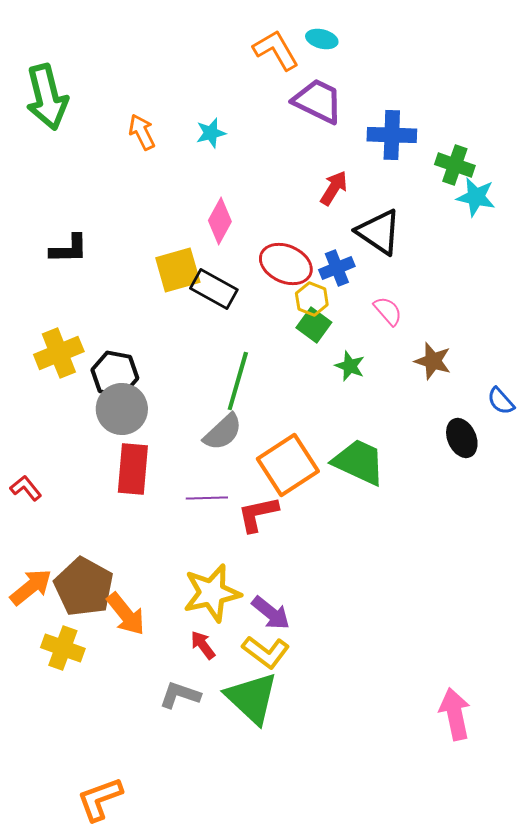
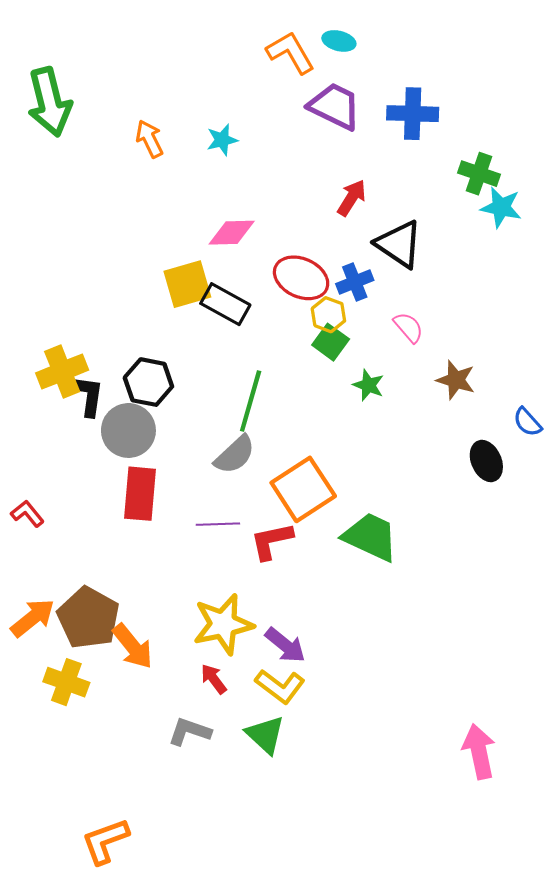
blue cross: (392, 135) -> (413, 114), moved
pink diamond: (220, 221) -> (232, 233), turned 60
black L-shape: (69, 249) -> (88, 396), moved, turned -81
black hexagon: (115, 374) -> (148, 382), moved
green trapezoid: (359, 462) -> (371, 537), moved
green triangle: (252, 698) -> (265, 735), size x0.7

